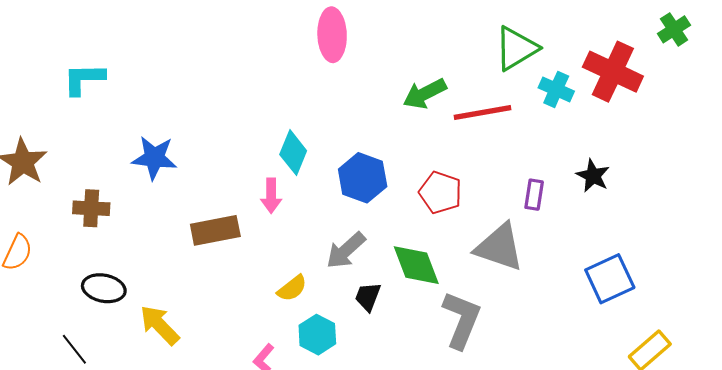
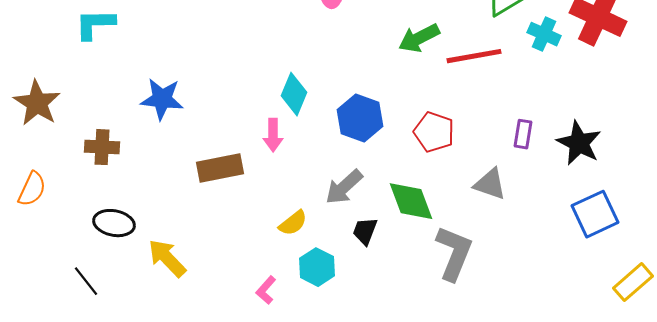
black star: (593, 176) -> (579, 143), moved, size x1.4
gray triangle: (499, 247) -> (490, 184), size x0.7

